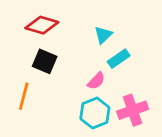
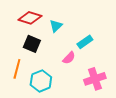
cyan triangle: (103, 35) -> (56, 26), moved
cyan hexagon: (95, 113) -> (41, 81), moved

